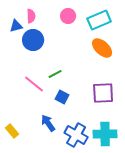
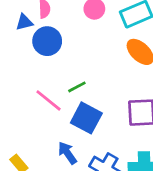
blue square: (62, 97) -> (86, 118), size x1.6

